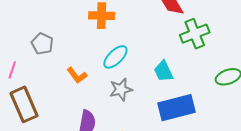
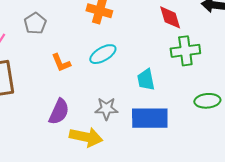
gray star: (121, 89) -> (106, 109), moved

